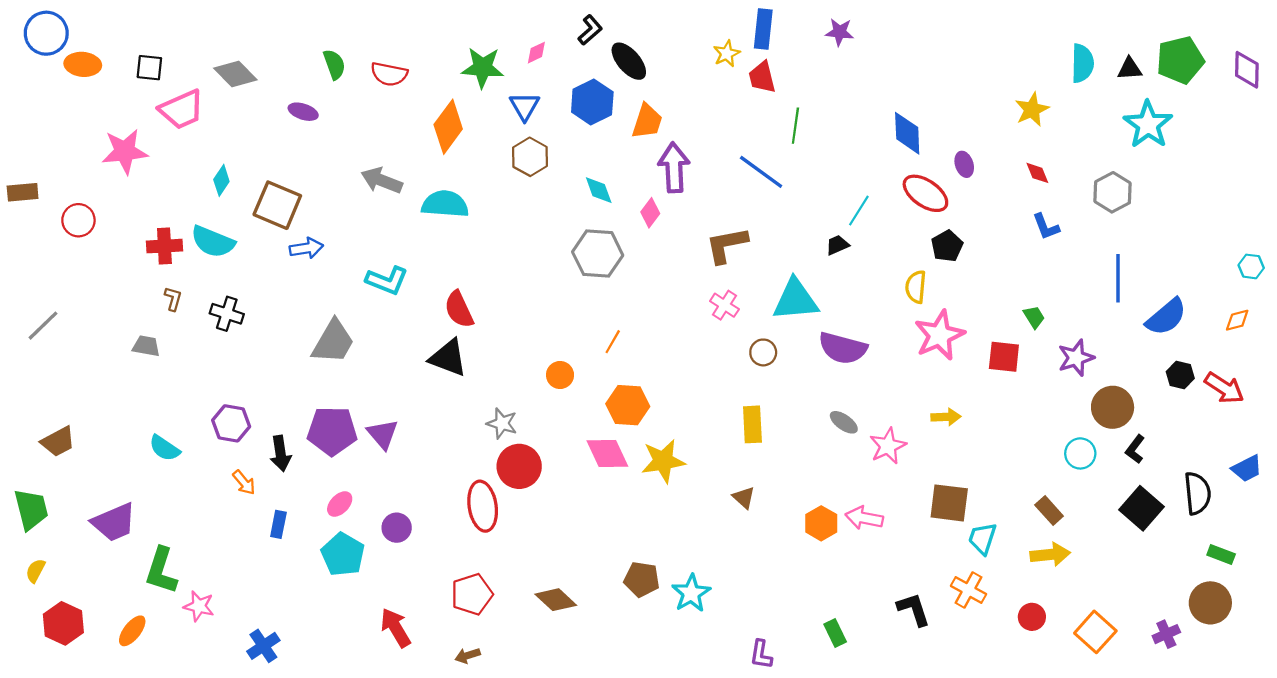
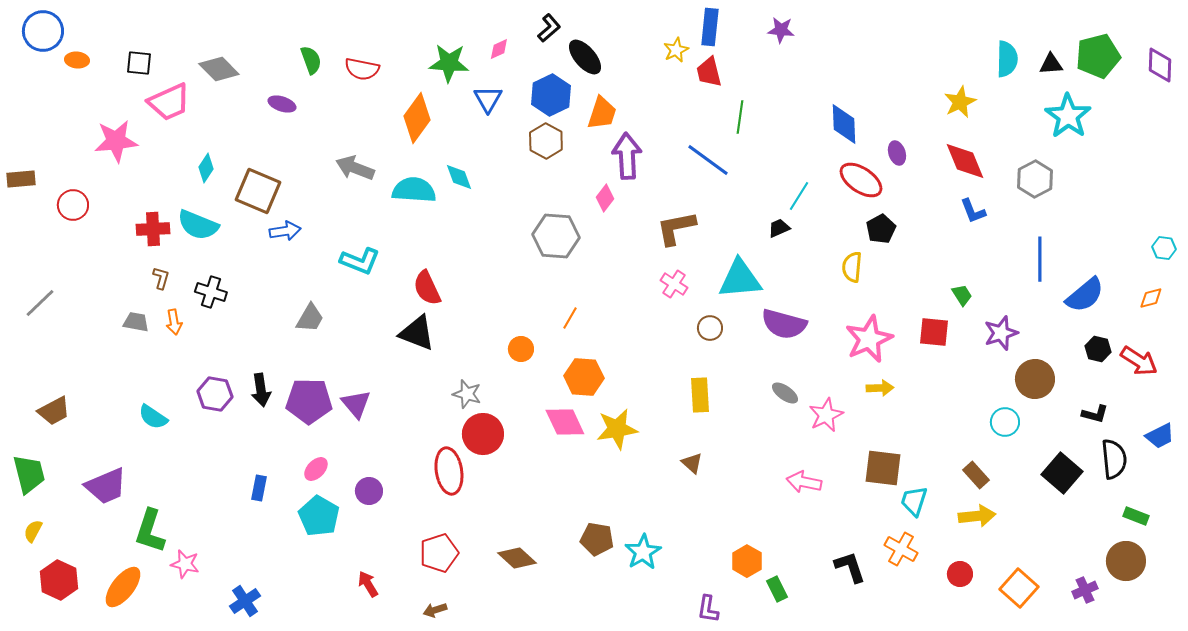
orange ellipse: (83, 64) -> (77, 60), size x0.7
brown hexagon: (530, 157) -> (546, 141), moved
red diamond: (1037, 173) -> (965, 161), size x1.8
cyan diamond: (599, 190) -> (459, 177), moved
pink star: (939, 335) -> (869, 339), moved
gray trapezoid: (333, 342) -> (310, 318), size x0.7
black L-shape: (1135, 449) -> (1095, 414), moved, turned -112
black arrow: (281, 453) -> (261, 390), moved
orange arrow: (244, 482) -> (174, 322), moved, turned 30
orange hexagon: (821, 523) -> (747, 561), moved
red arrow: (396, 628) -> (368, 584), size x0.7
orange ellipse: (132, 631) -> (123, 587), size x1.4

